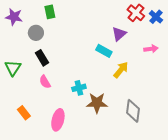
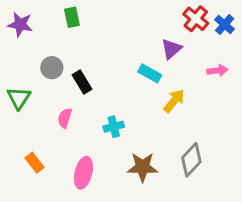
gray circle: (36, 33) -> (52, 68), moved
black rectangle: (42, 58) -> (82, 82), moved
pink semicircle: (45, 82) -> (65, 118), turned 48
brown star: (97, 103) -> (143, 167), moved
gray diamond: (133, 111) -> (191, 160), turned 35

